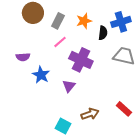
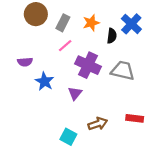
blue cross: (121, 22) -> (131, 24), turned -30
gray trapezoid: (124, 56) -> (123, 71), moved
red rectangle: (124, 109) -> (135, 118), turned -35

